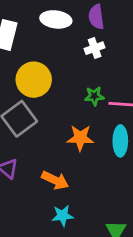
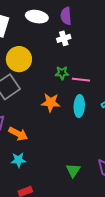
orange arrow: (55, 180) -> (18, 134), moved
cyan star: (63, 216) -> (18, 160), moved

